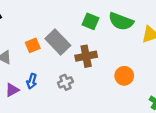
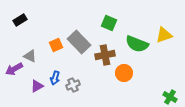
green semicircle: (121, 21) -> (137, 44), moved
orange circle: (124, 76) -> (124, 73), moved
gray cross: (65, 82) -> (73, 85), moved

